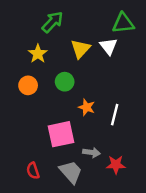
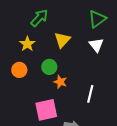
green triangle: (123, 23) -> (97, 19), turned -30
white triangle: (109, 46) -> (96, 45), moved
orange star: (87, 107) -> (60, 82), moved

